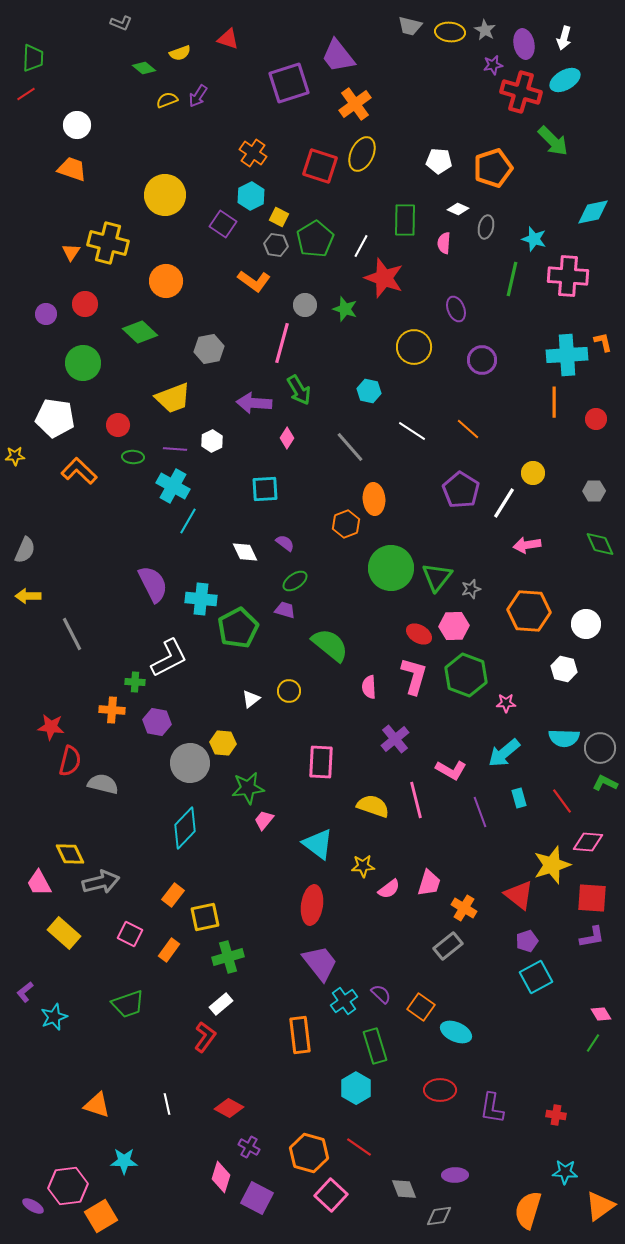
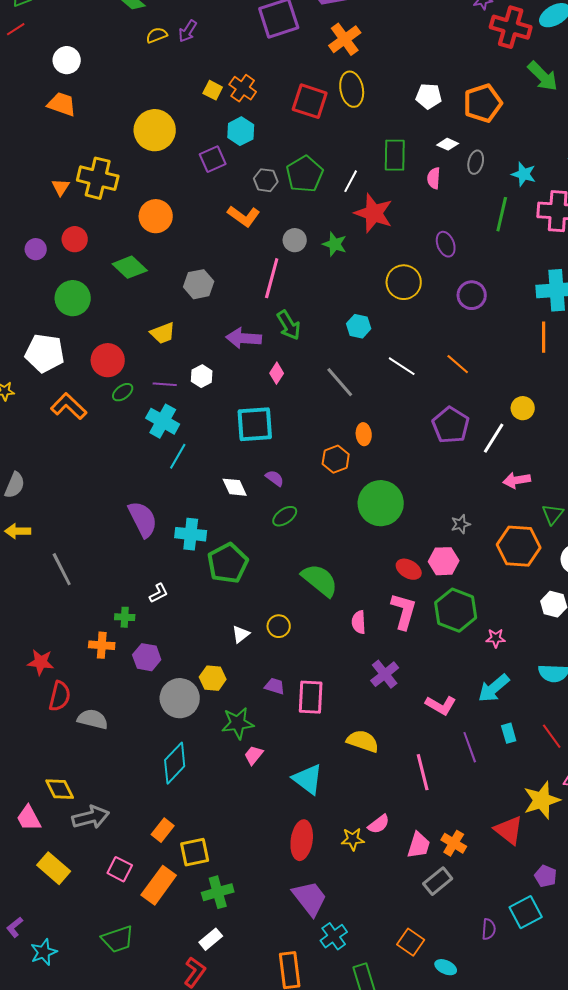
yellow ellipse: (362, 154) -> (352, 89), turned -36
yellow square: (279, 217) -> (213, 90), moved
purple square: (223, 224) -> (213, 159), turned 32
yellow trapezoid: (173, 398) -> (163, 333), size x0.7
red circle: (118, 425) -> (108, 360), size x1.4
green ellipse: (133, 457) -> (123, 392), turned -40
cyan square: (265, 489) -> (255, 424), size x1.4
orange ellipse: (374, 499) -> (364, 434), size x0.7
green triangle: (437, 577) -> (553, 514), moved, size x0.7
purple trapezoid: (285, 610) -> (275, 686), moved
white L-shape: (169, 658) -> (159, 593), size x0.5
pink line: (416, 800) -> (423, 772), moved
yellow star: (363, 866) -> (353, 839), moved
pink trapezoid: (429, 883) -> (419, 845), moved
purple pentagon: (527, 941) -> (546, 876), moved, turned -30
orange rectangle: (169, 950) -> (159, 885), size x1.6
purple semicircle: (381, 994) -> (489, 929), moved, turned 50
cyan ellipse: (456, 1032) -> (446, 967), size x0.7

